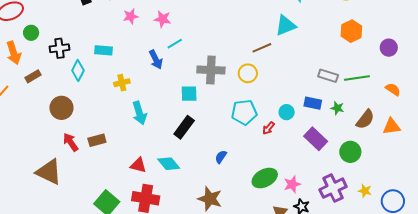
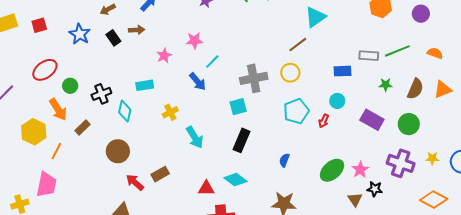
pink star: (131, 16) -> (164, 56), moved
blue rectangle: (313, 103) -> (342, 71), moved
purple cross: (333, 188) -> (401, 163), turned -32

